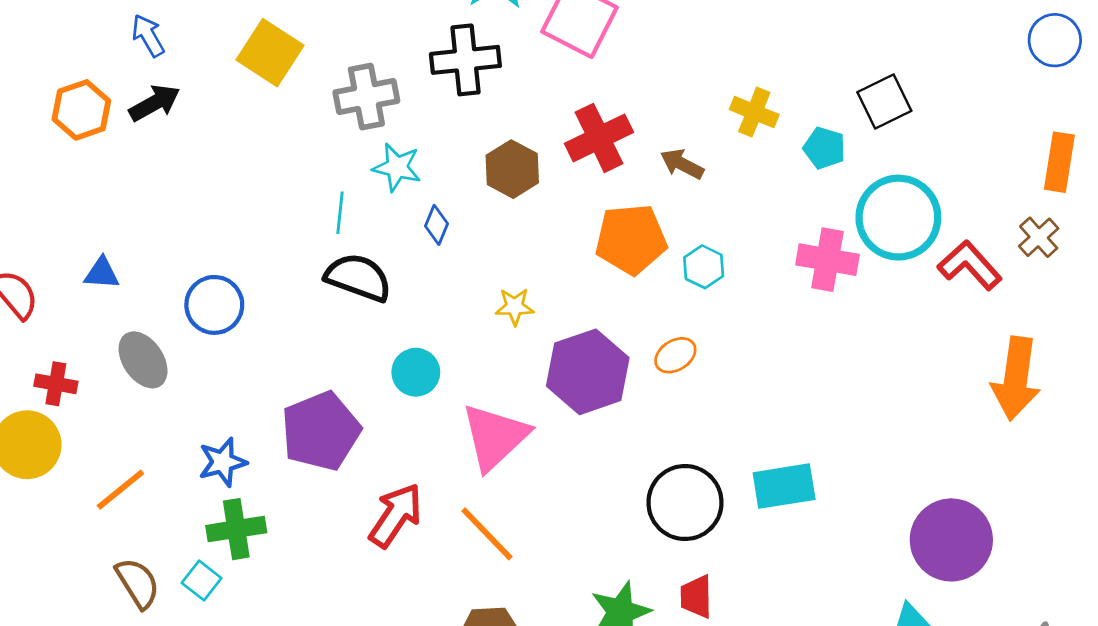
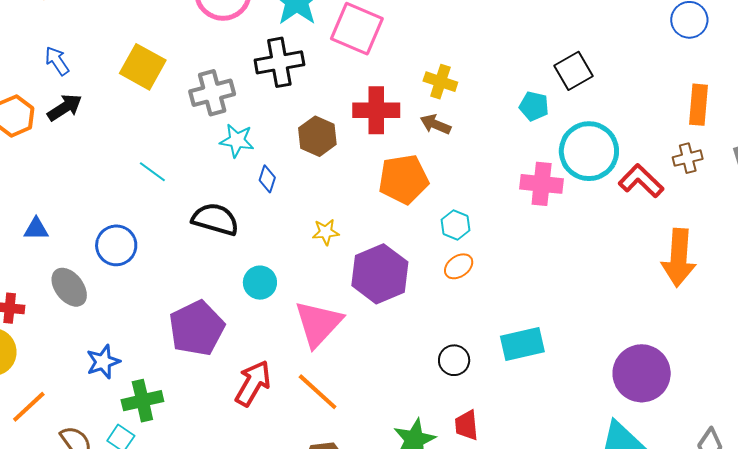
yellow cross: (754, 112) -> (440, 82), moved
red cross: (599, 138) -> (376, 110), turned 30
cyan line: (340, 213) -> (152, 172), moved, turned -56
brown cross: (1039, 237) -> (688, 158), turned 32
cyan hexagon: (704, 267) -> (455, 225), moved
orange ellipse: (675, 355) -> (459, 266), moved
blue star: (223, 462) -> (103, 362), moved
orange line: (120, 490) -> (29, 407), moved
black circle: (685, 503) -> (454, 360), size x0.6

